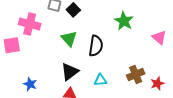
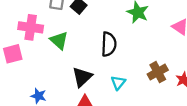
green triangle: (69, 39) -> (59, 40), moved
cyan triangle: (100, 80) -> (118, 83), turned -40

